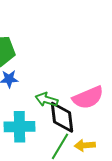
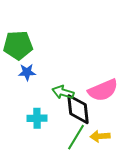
cyan cross: (19, 127) -> (37, 118), size x0.7

